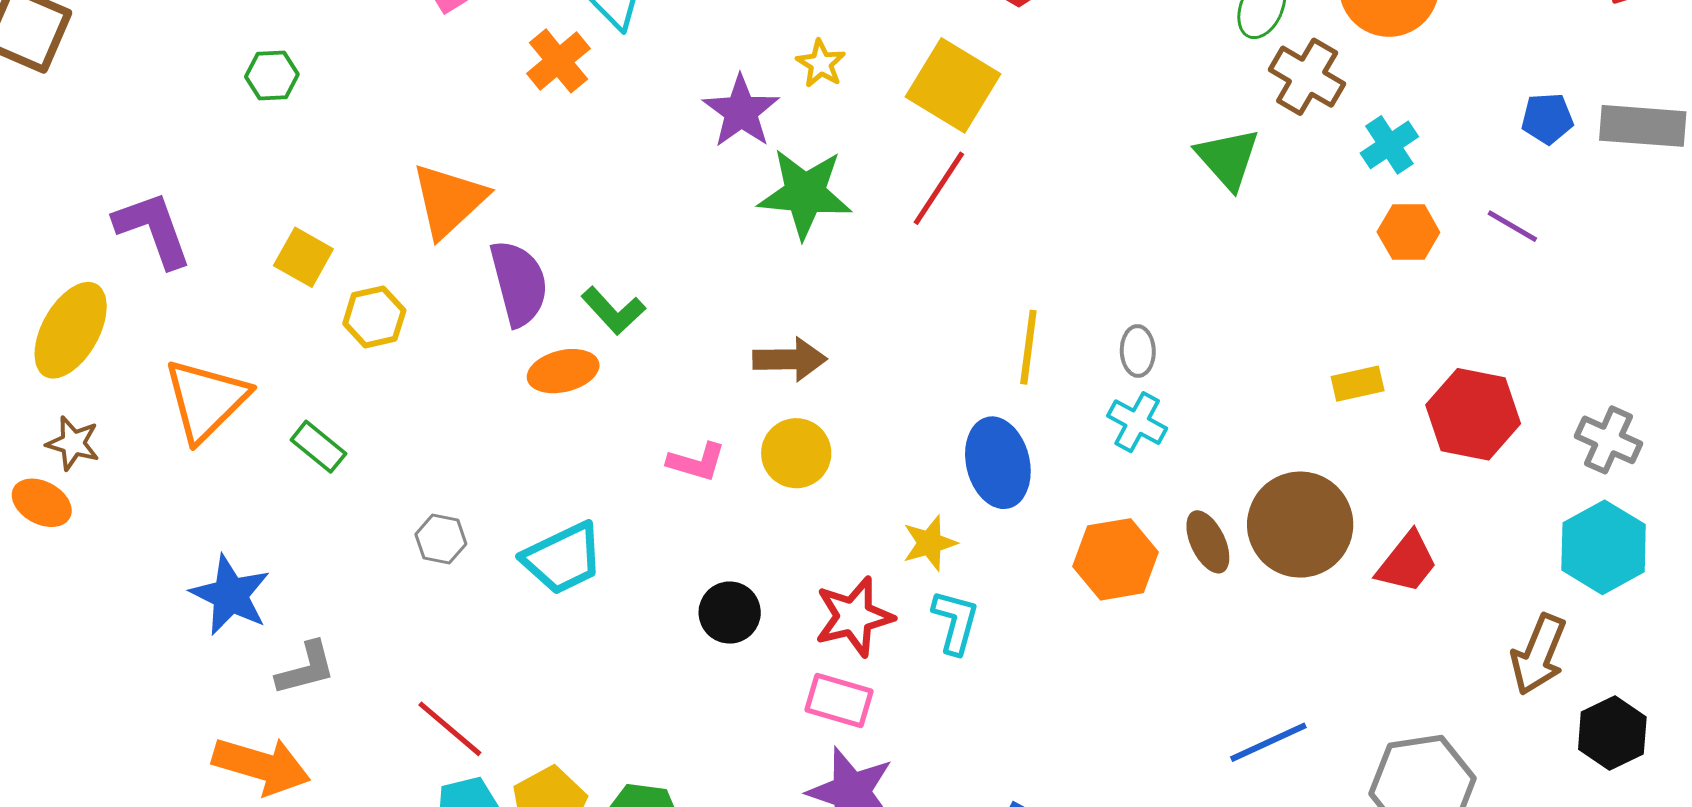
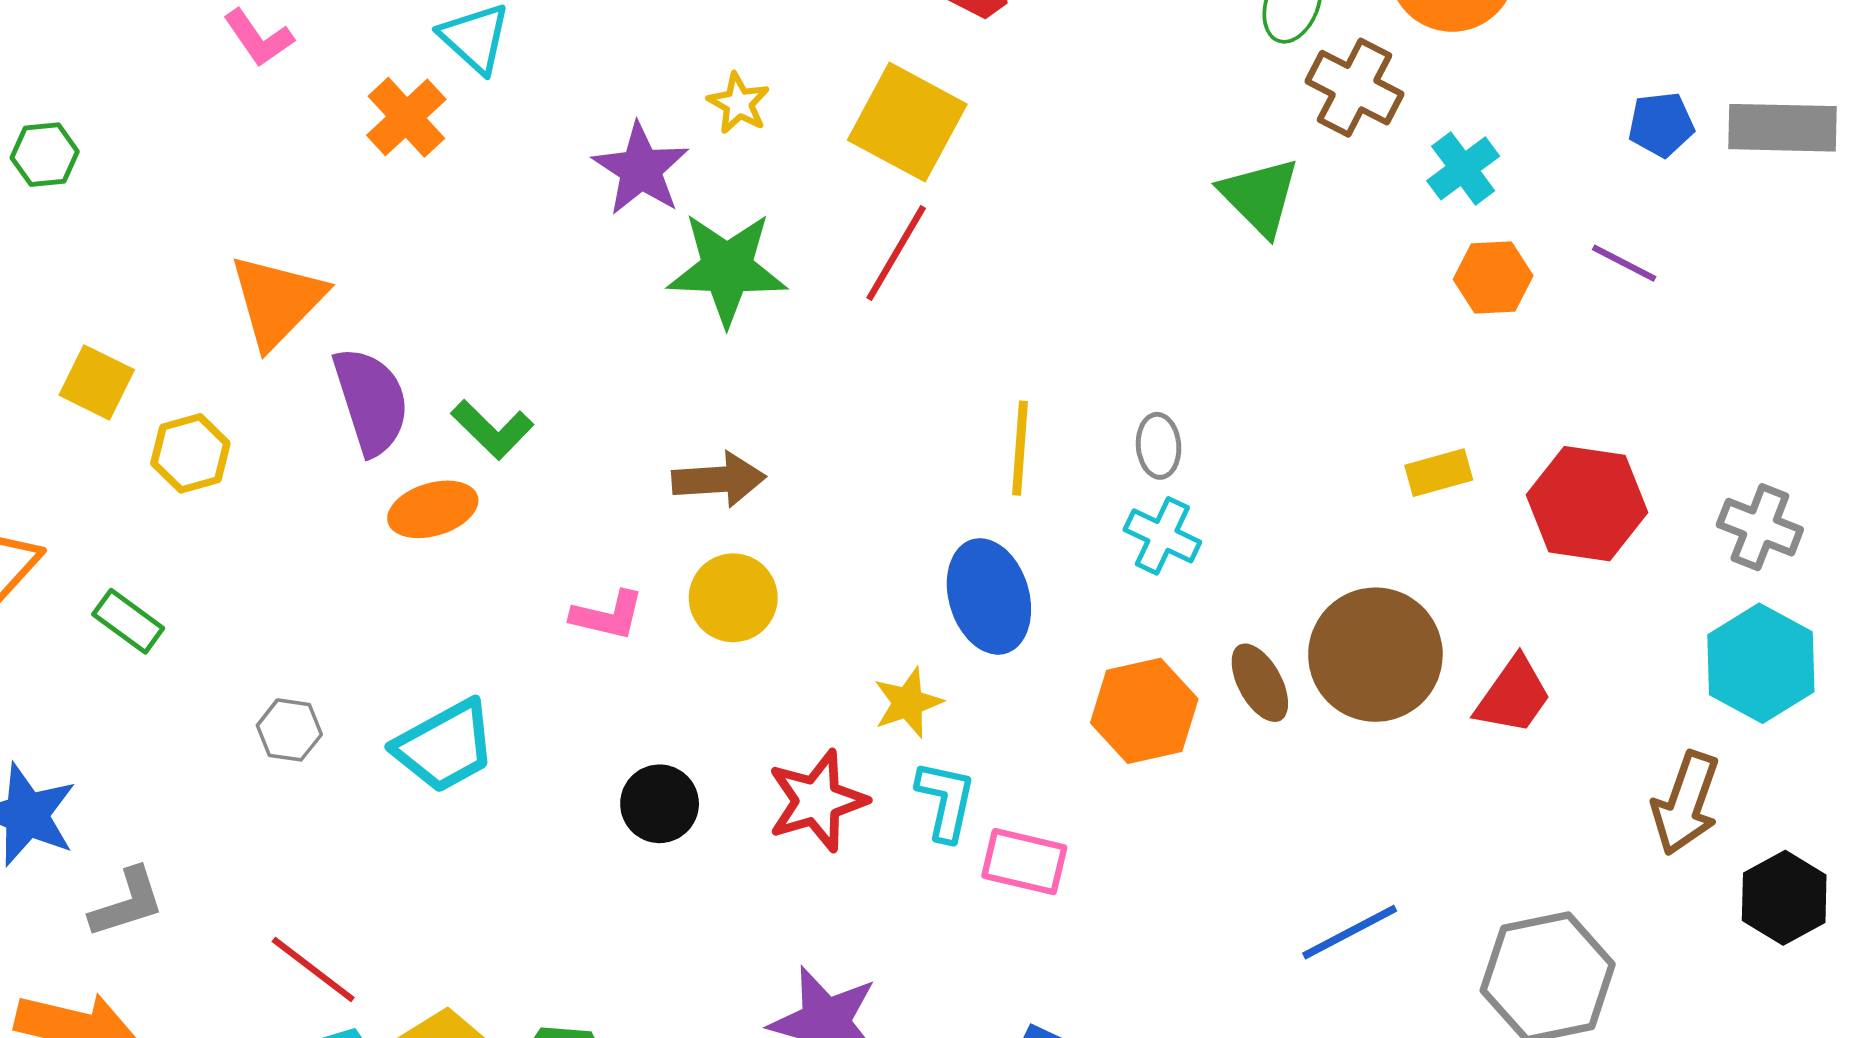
pink rectangle: (839, 700) -> (1024, 862), moved

